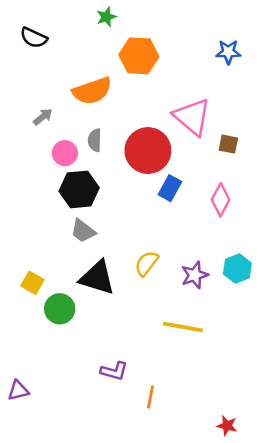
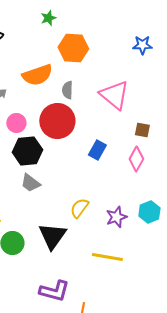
gray semicircle: (95, 140) -> (67, 90), moved
brown square: (228, 144) -> (142, 130), moved
red circle: (148, 151) -> (57, 121), moved
black triangle: (97, 278) -> (52, 236), moved, turned 48
purple L-shape: (114, 371) -> (54, 291), size x1.4

